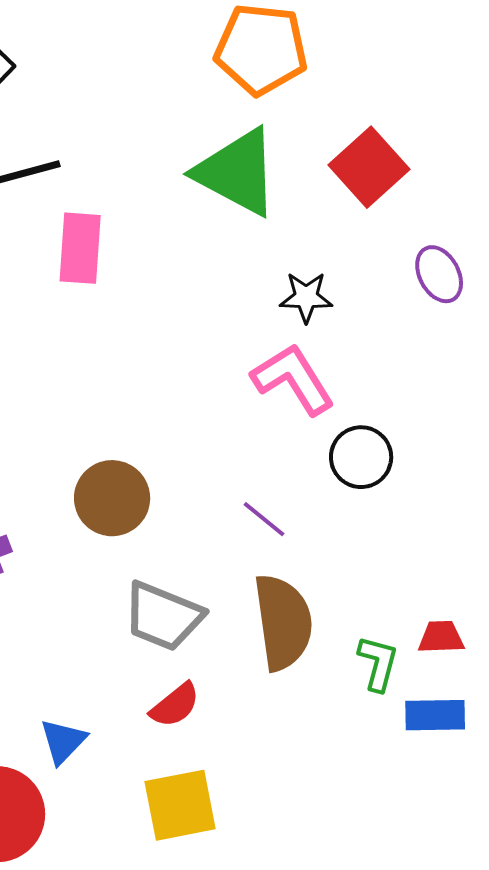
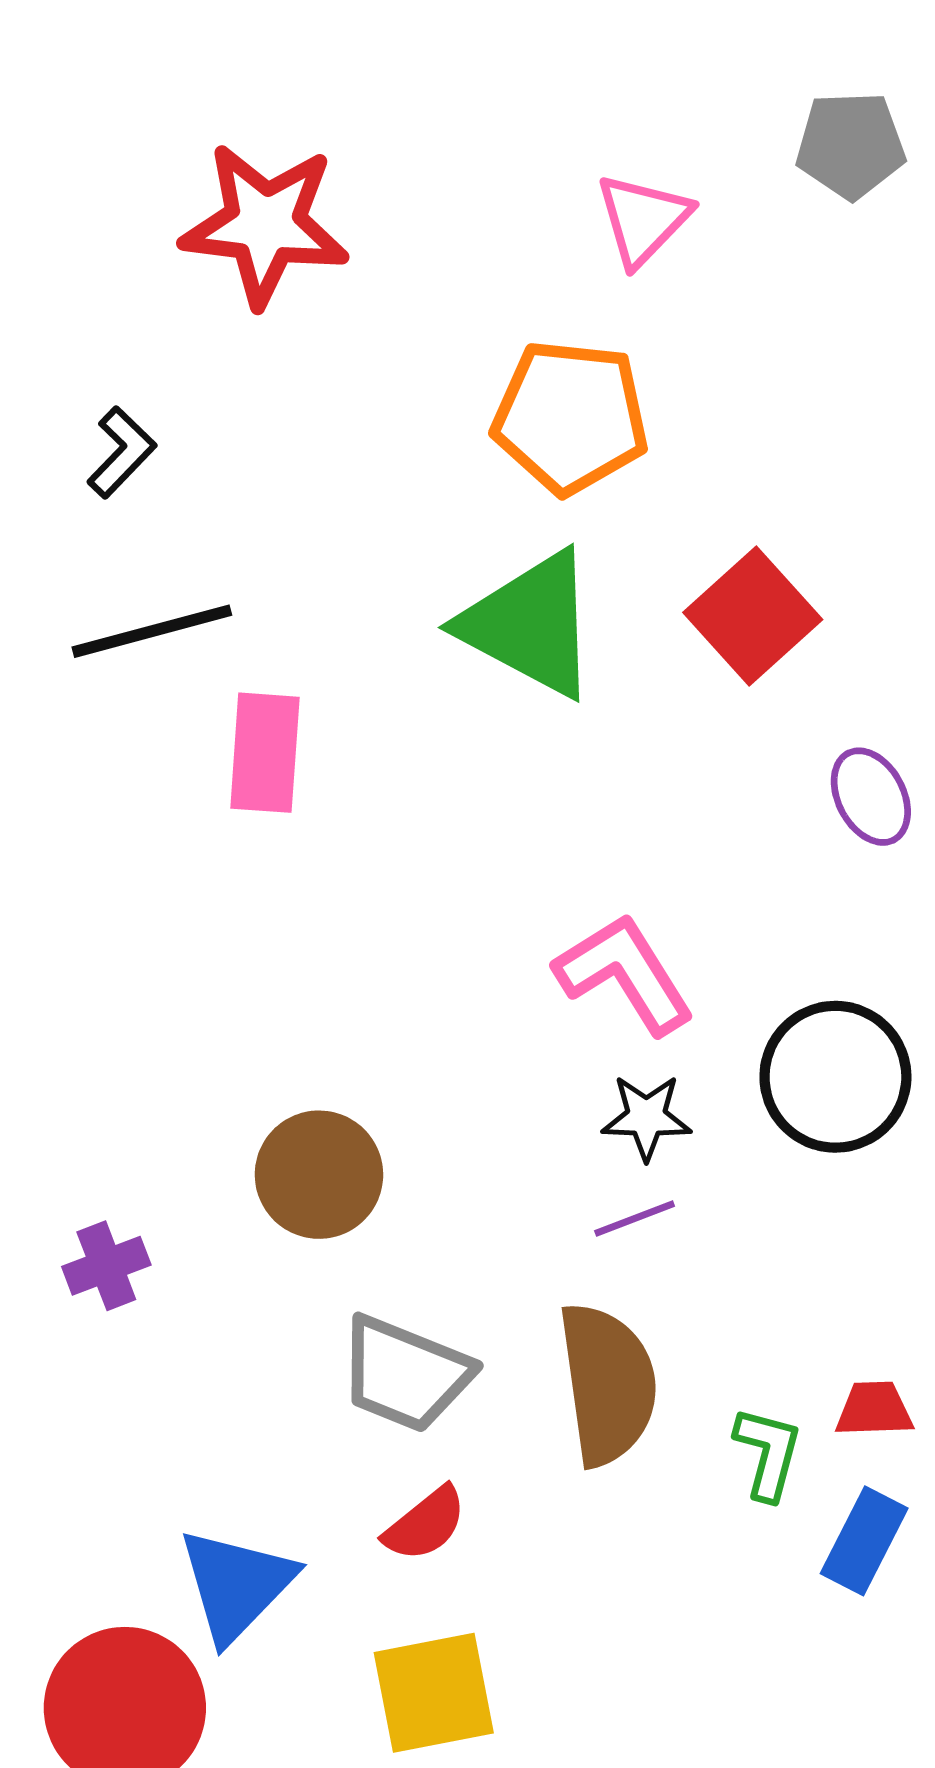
black star: (306, 297) -> (646, 1117), moved
black circle: (361, 457) -> (835, 1077), moved, size x1.4
purple line: (264, 519) -> (635, 1219), moved, turned -60
blue rectangle: (435, 715) -> (864, 1541), turned -62
blue triangle: (63, 741) -> (236, 1585), size x1.5

